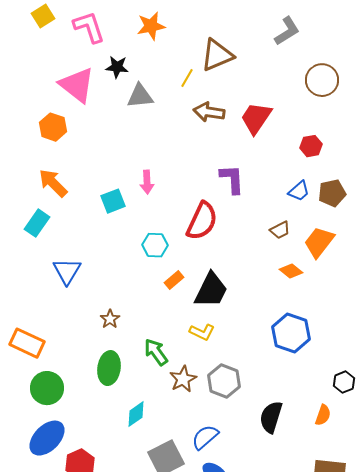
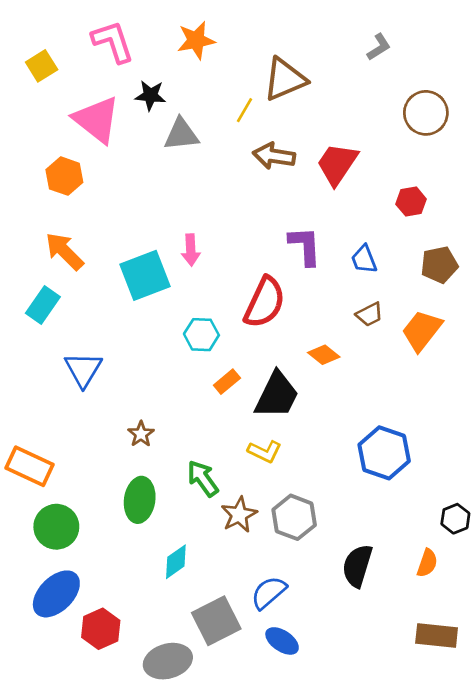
yellow square: (43, 16) -> (42, 66), moved
gray L-shape: (287, 31) -> (379, 47), size x0.7
blue trapezoid: (299, 191) -> (364, 259), moved, turned 110
cyan square: (113, 201) -> (145, 275), size x1.5
orange diamond: (291, 271) -> (324, 355), moved

